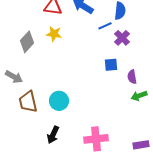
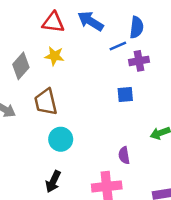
purple cross: (122, 38) -> (139, 61), turned 35
purple semicircle: (132, 77) -> (124, 155), moved
brown trapezoid: (28, 102) -> (46, 102), moved

